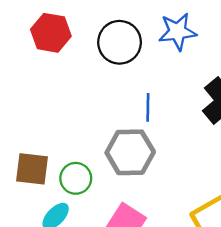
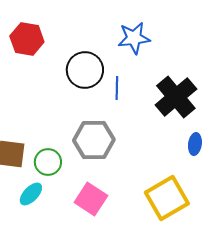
black circle: (120, 42) -> (85, 70), moved
blue line: (148, 107) -> (117, 88), moved

